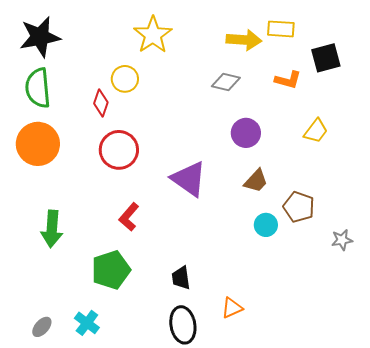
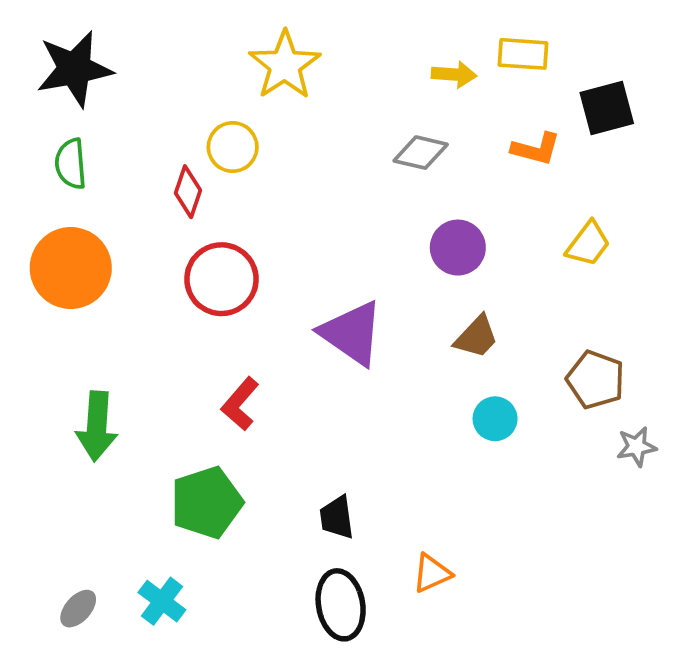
yellow arrow: (244, 40) -> (454, 74), size x0.7
green semicircle: (38, 88) -> (71, 164), size x0.7
brown pentagon: (299, 207) -> (596, 380), moved

